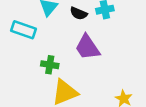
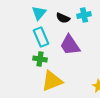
cyan rectangle: (24, 30) -> (41, 37), moved, turned 48

